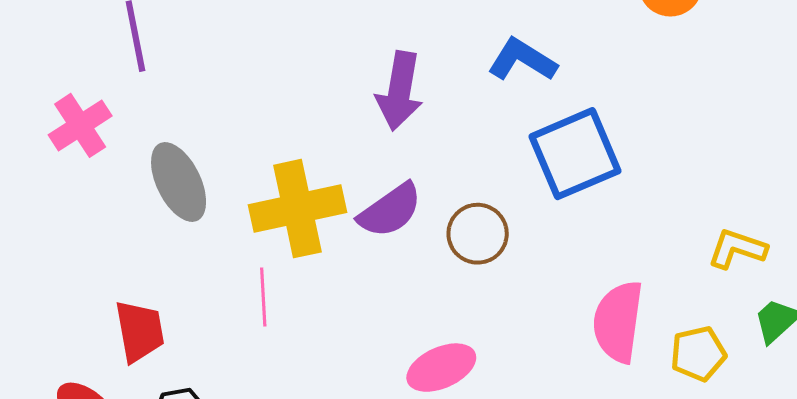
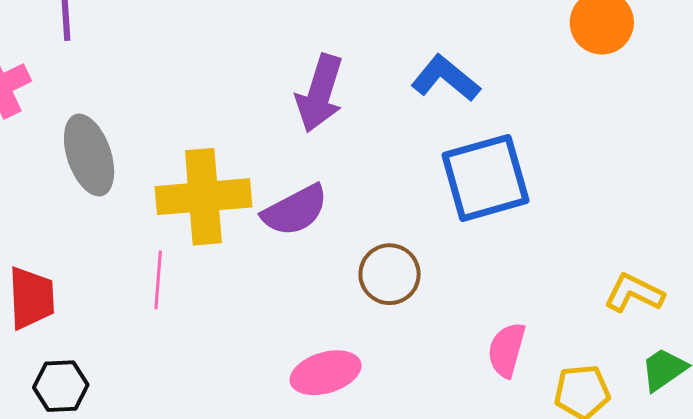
brown circle: (478, 234) -> (390, 274), moved
pink semicircle: (618, 322) -> (507, 350), size x0.7

